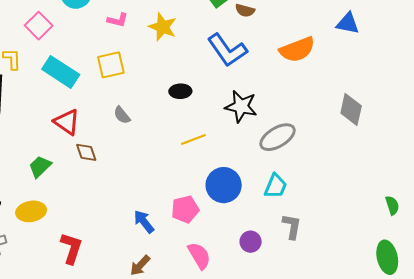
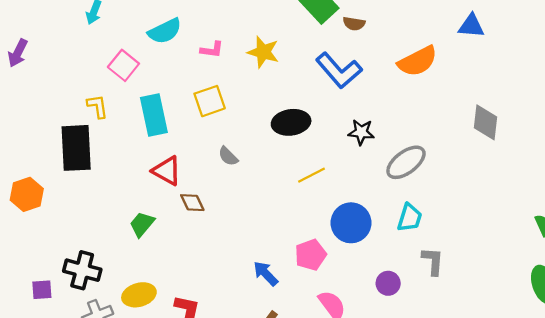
cyan rectangle: (61, 72) -> (154, 115), turned 51
black ellipse: (180, 91) -> (291, 122), size x1.5
black star: (241, 106) -> (361, 132), size x0.7
yellow ellipse: (31, 211) -> (139, 295), moved

